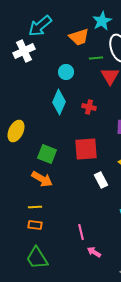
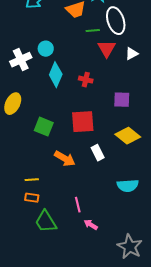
white cross: (24, 51) -> (21, 60), moved
cyan circle: (66, 72) -> (46, 49), moved
orange arrow: (42, 179) -> (65, 159), moved
green trapezoid: (37, 258) -> (46, 222), moved

